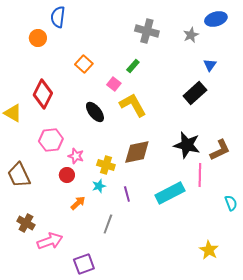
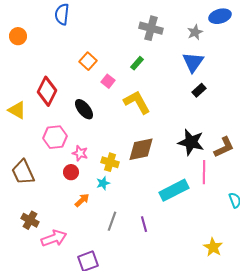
orange circle: (38, 38) -> (18, 36), moved
blue triangle: (210, 65) -> (193, 62), moved, size x1.6
pink square: (114, 84) -> (108, 81), moved
black rectangle: (195, 93) -> (199, 90), size x0.6
black ellipse: (95, 112) -> (84, 109), moved
purple line: (127, 194) -> (144, 224), moved

